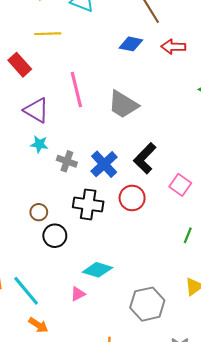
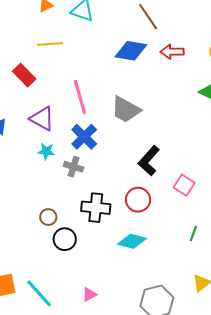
blue diamond: (131, 44) -> (131, 51), size x1.4
blue cross: (104, 164) -> (84, 137), moved
cyan diamond: (97, 270) -> (132, 241), moved

